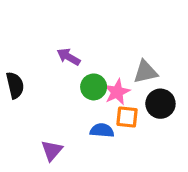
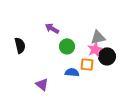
pink star: (117, 92) -> (95, 49), moved
purple triangle: (52, 150) -> (42, 84), turned -32

